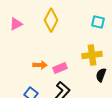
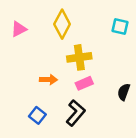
yellow cross: (92, 55) -> (79, 57), moved
pink rectangle: (60, 68) -> (84, 83), moved

